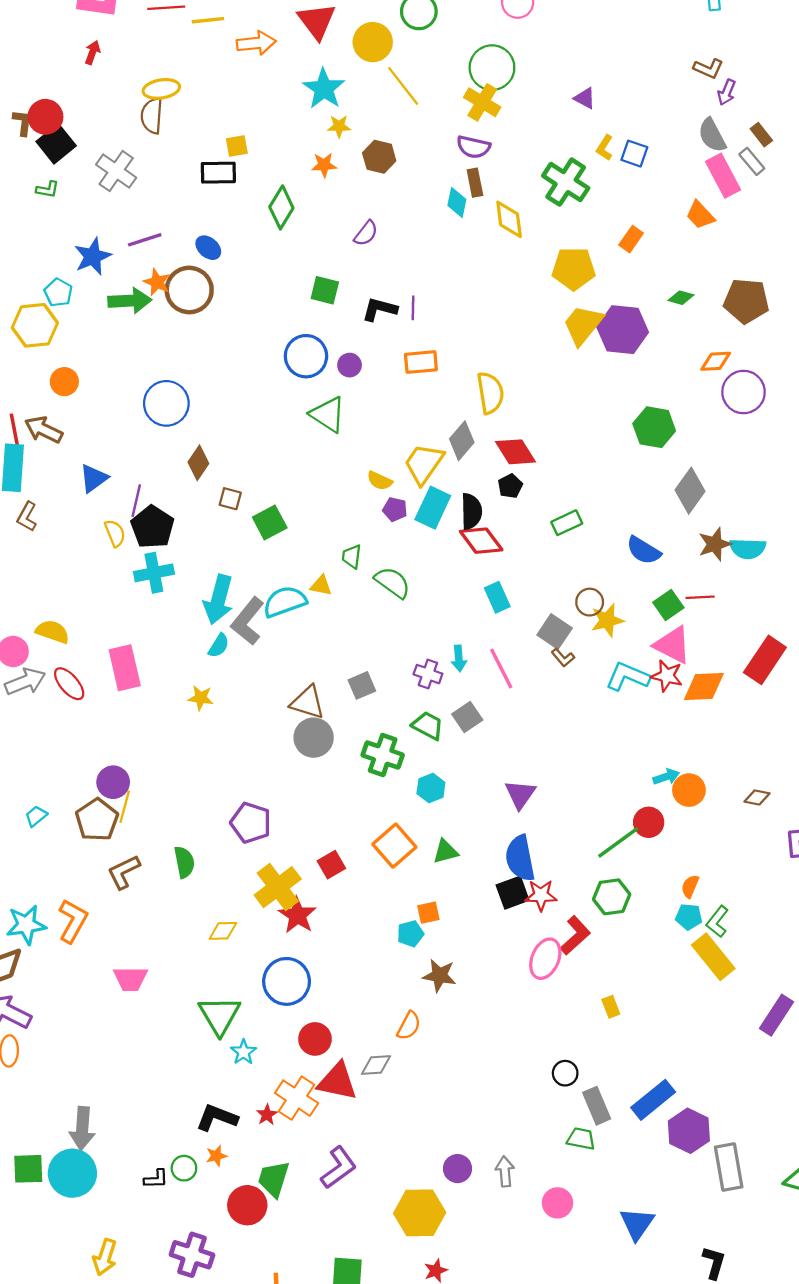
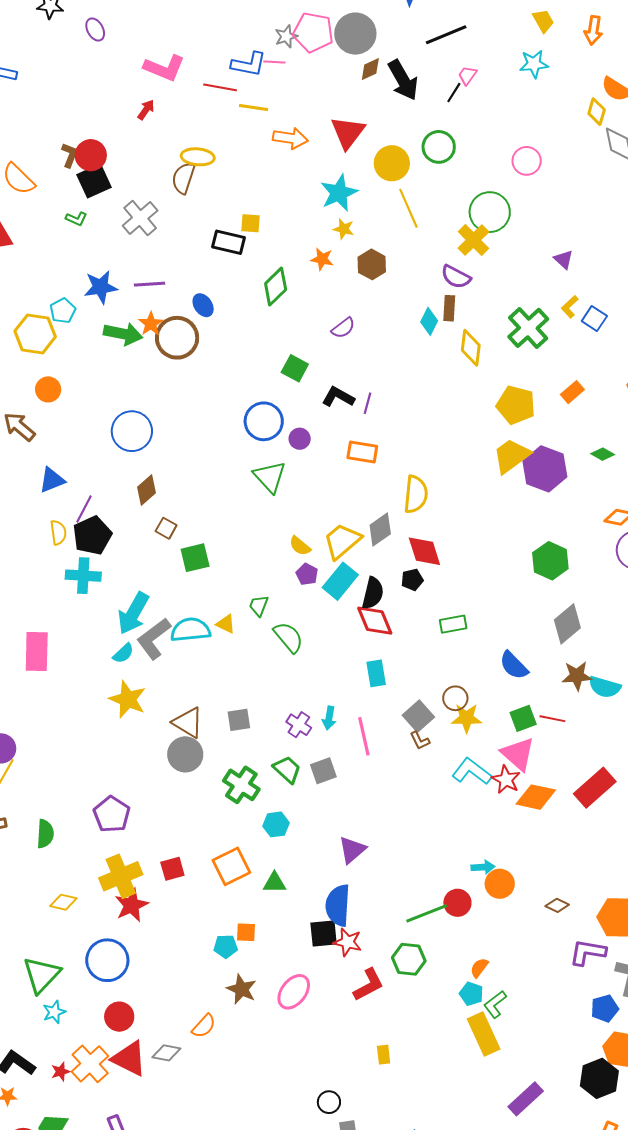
yellow star: (201, 698) -> (128, 699), moved, size x1.6
pink ellipse: (545, 959) -> (294, 992), moved

